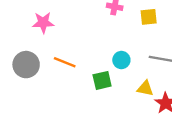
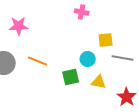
yellow square: (149, 17) -> (106, 40), moved
yellow triangle: (145, 88) -> (99, 82), moved

